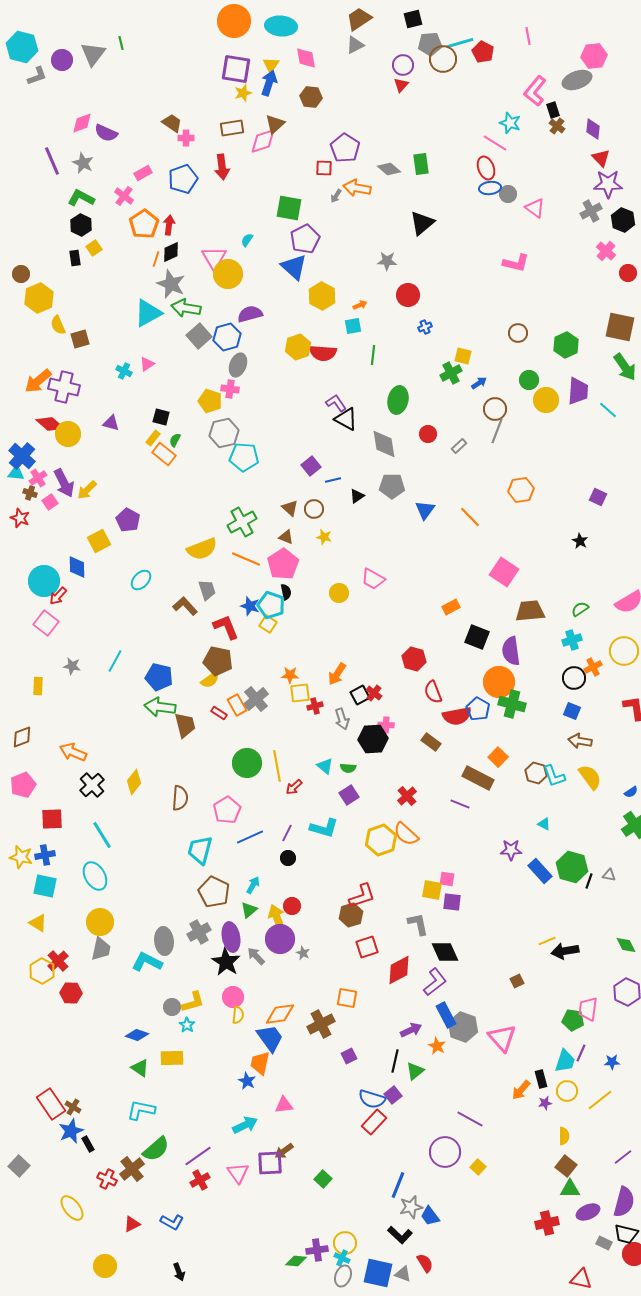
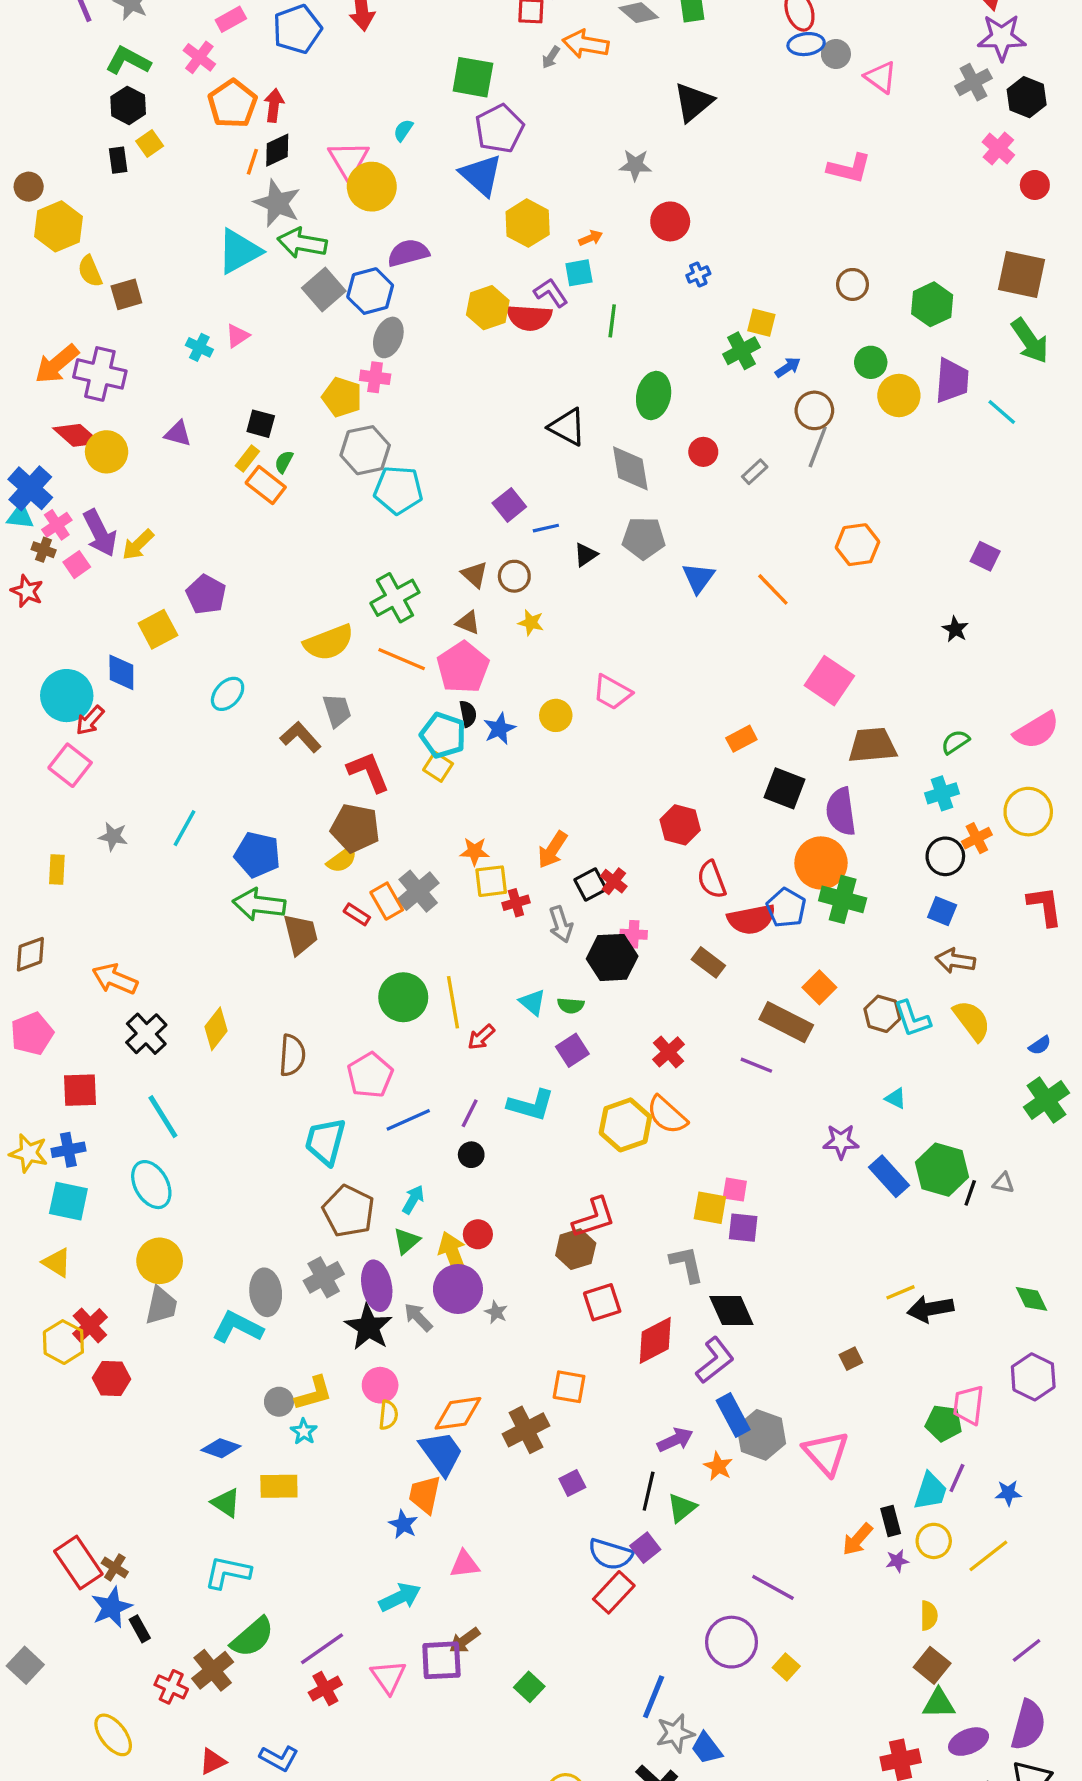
purple L-shape: (336, 403) -> (551, 293), moved
blue star: (250, 606) -> (499, 729), moved, turned 30

